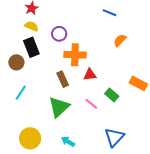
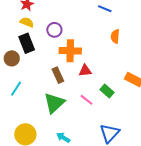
orange semicircle: (120, 40) -> (115, 36), turned -40

